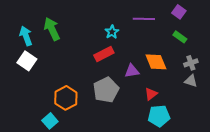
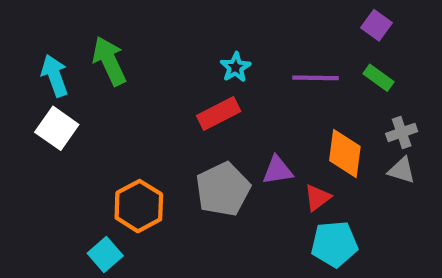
purple line: (144, 19) -> (315, 78), moved
orange diamond: (156, 62) -> (345, 154), moved, turned 30
purple triangle: (132, 71) -> (278, 170), moved

